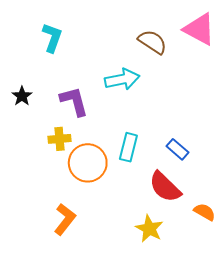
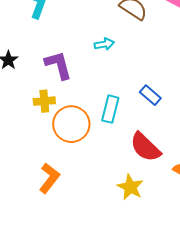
cyan arrow: (122, 79) -> (104, 44), size x0.6
blue rectangle: (177, 149) -> (150, 95), moved

